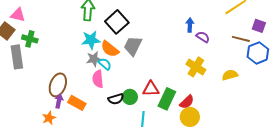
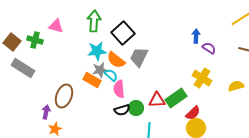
pink triangle: (18, 15) -> (56, 26), moved
green cross: (30, 39) -> (35, 40), moved
gray rectangle: (17, 57) -> (23, 68), turned -50
pink semicircle: (98, 79) -> (119, 89), moved
green rectangle: (167, 99) -> (176, 98), moved, turned 30
purple arrow: (59, 101) -> (46, 112), moved
orange rectangle: (77, 103) -> (92, 80), moved

